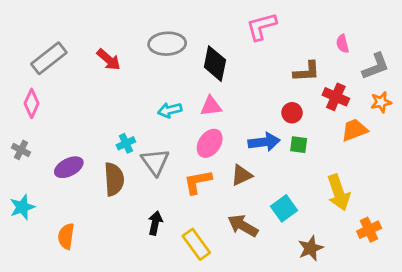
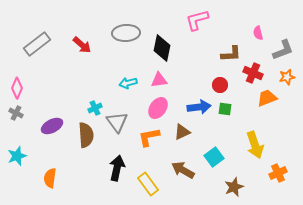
pink diamond: (32, 103) -> (17, 88), moved
black arrow: (155, 223) -> (117, 168), size x1.4

